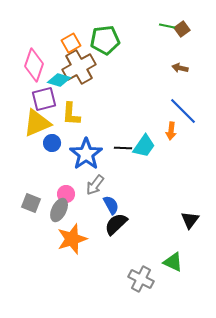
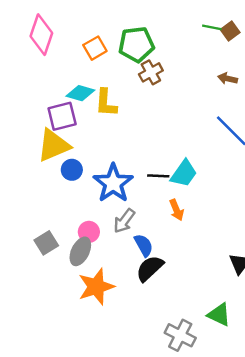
pink diamond: (34, 65) -> (41, 35), moved
brown cross: (79, 67) -> (151, 72), moved, size x0.6
yellow L-shape: (71, 114) -> (106, 103), moved
orange arrow: (171, 131) -> (177, 210), moved, turned -30
gray square: (31, 203) -> (46, 243), turned 36

